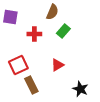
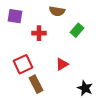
brown semicircle: (52, 12) -> (57, 11), turned 77
green rectangle: (63, 31) -> (77, 30), moved

